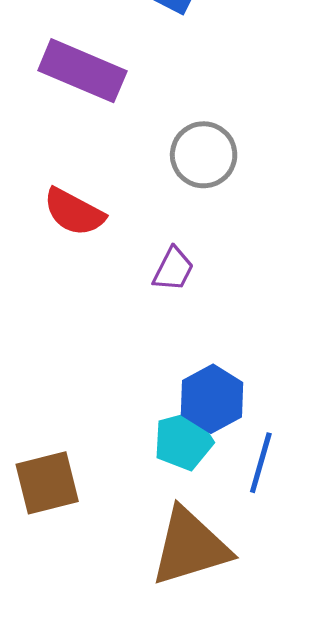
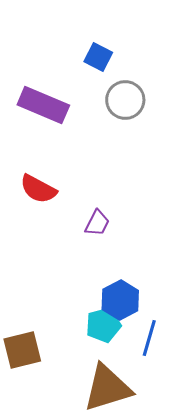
gray circle: (204, 155) -> (125, 100), moved

